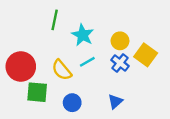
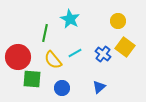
green line: (55, 20) -> (45, 33), moved
cyan star: (83, 35) -> (70, 19), moved
yellow circle: (120, 41) -> (118, 21), moved

